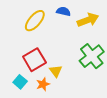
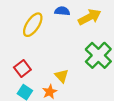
red square: (34, 60) -> (22, 69), moved, size x0.7

